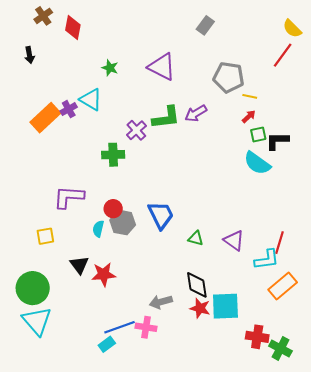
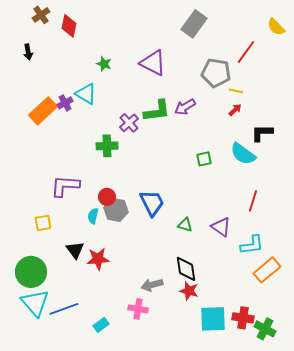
gray rectangle: (205, 25) -> (194, 24), size x1.5
red line: (283, 55) -> (246, 52), moved
green square: (258, 135) -> (204, 159), moved
red line: (279, 243) -> (253, 201), moved
cyan square: (225, 306) -> (213, 319), moved
blue line: (119, 327) -> (64, 309), moved

